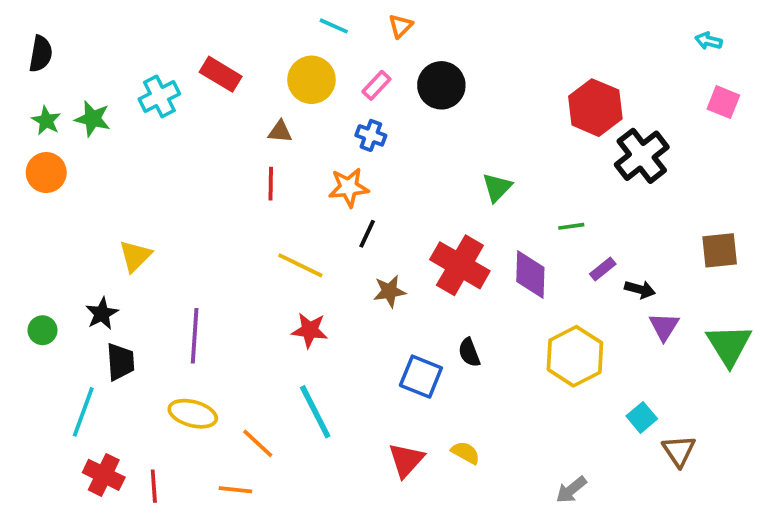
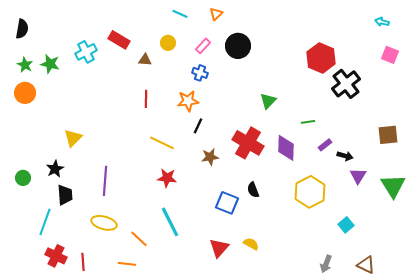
yellow circle: (312, 80) -> (168, 43), size x0.6
brown triangle: (280, 132) -> (145, 60), moved
brown triangle: (679, 451) -> (366, 265), moved, turned -30
gray arrow: (571, 490) -> (326, 264), moved, turned -30

